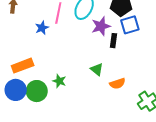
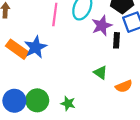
blue star: (42, 28) -> (36, 47), moved, size x1.5
orange rectangle: (23, 66) -> (17, 49), moved, turned 60
green star: (59, 81) -> (68, 103), moved

